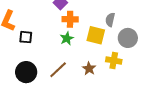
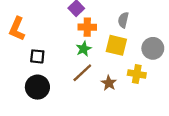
gray semicircle: (110, 20) -> (123, 20), moved
black square: (26, 37) -> (37, 56), moved
brown line: (58, 70) -> (82, 73), moved

